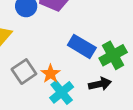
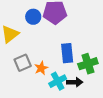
blue rectangle: (82, 46) -> (67, 53), turned 42
cyan cross: (62, 92) -> (58, 81), moved

